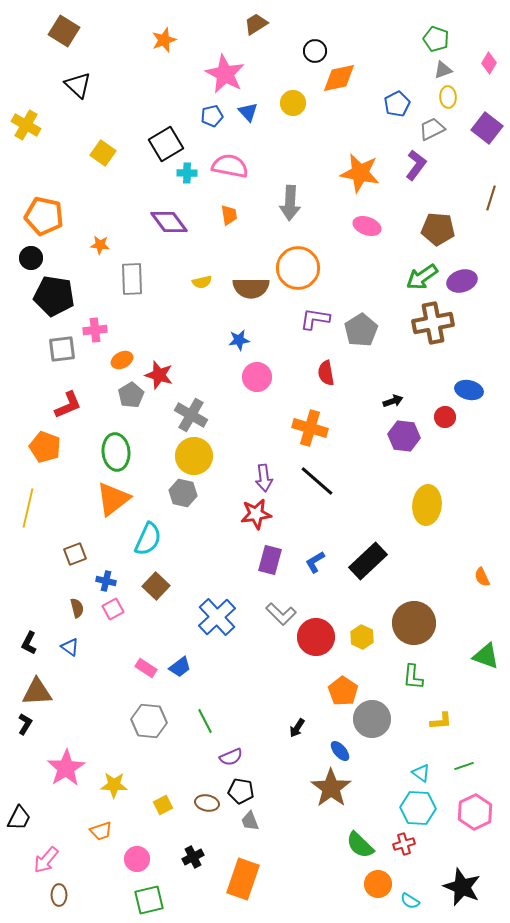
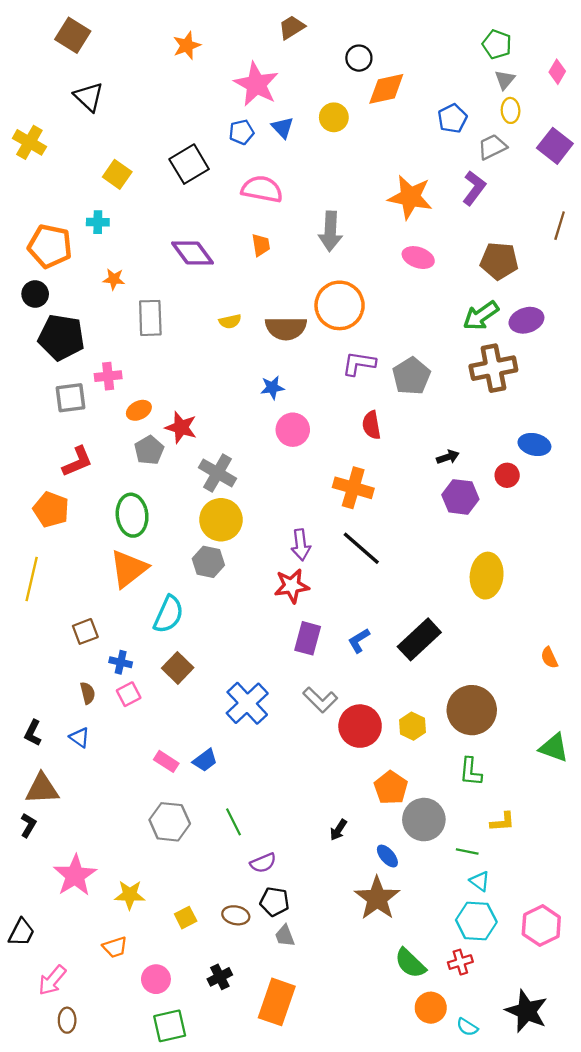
gray triangle: (443, 70) -> (505, 80), turned -30
cyan cross: (187, 173) -> (98, 222), moved
green line: (464, 766) -> (467, 851), moved, turned 30

